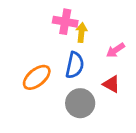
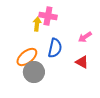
yellow arrow: (82, 33) -> (37, 24), moved
gray circle: (80, 103) -> (34, 72), moved

